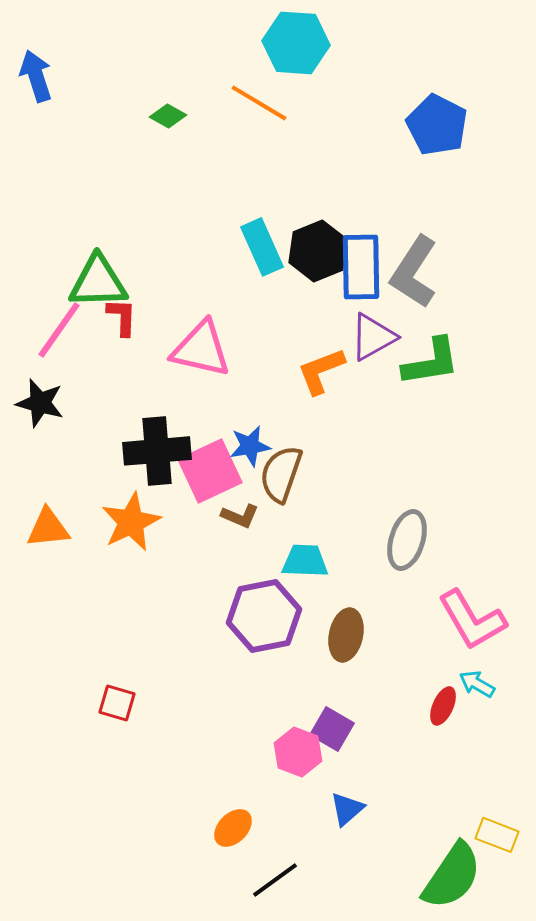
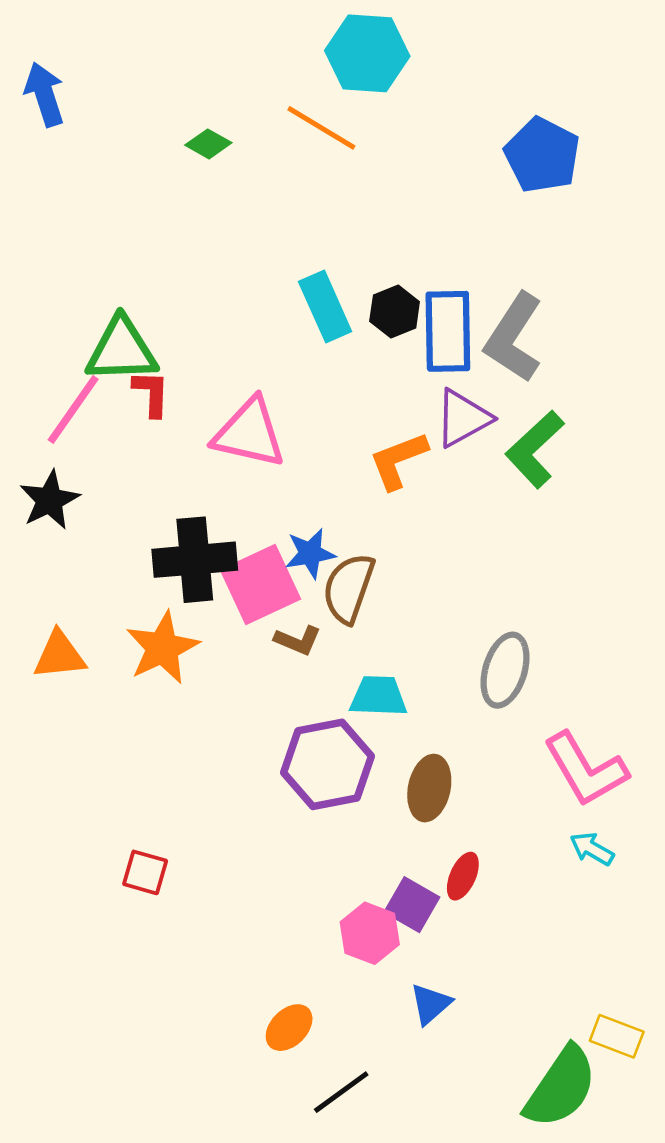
black hexagon: (318, 251) -> (395, 311), size x0.7
green L-shape: (431, 362) -> (535, 449), turned 146
black star: (40, 403) -> (50, 500), turned 30
red ellipse: (443, 706) -> (463, 876), moved

